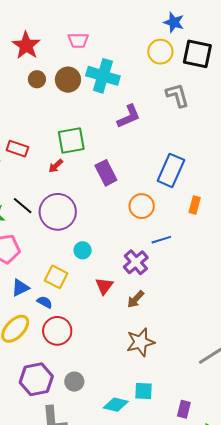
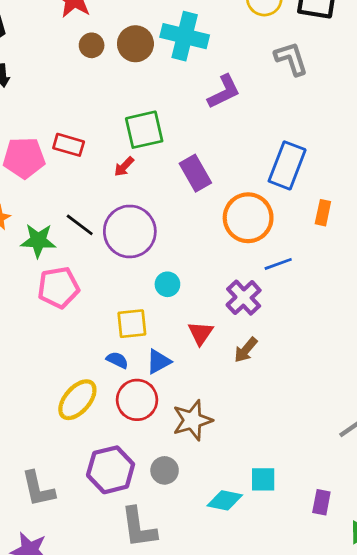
orange circle: (142, 206) -> (248, 218), size x1.4
yellow square: (56, 277) -> (132, 324), turned -30
blue triangle: (20, 288) -> (159, 362), moved
brown star: (140, 342) -> (192, 420), moved

